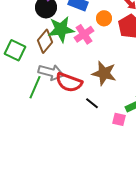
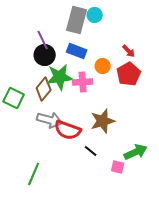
pink cross: (84, 34) -> (83, 82), turned 30
brown star: (104, 73) -> (103, 121), turned -30
green line: (35, 87) -> (34, 174), moved

